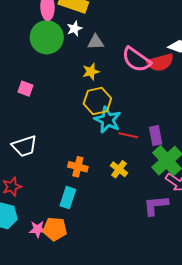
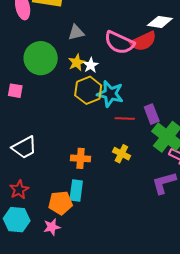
white star: (74, 29) -> (91, 65), moved
green circle: (47, 37) -> (41, 58), moved
cyan star: (108, 120) -> (110, 94), moved
orange pentagon: (55, 229) -> (60, 203), moved

